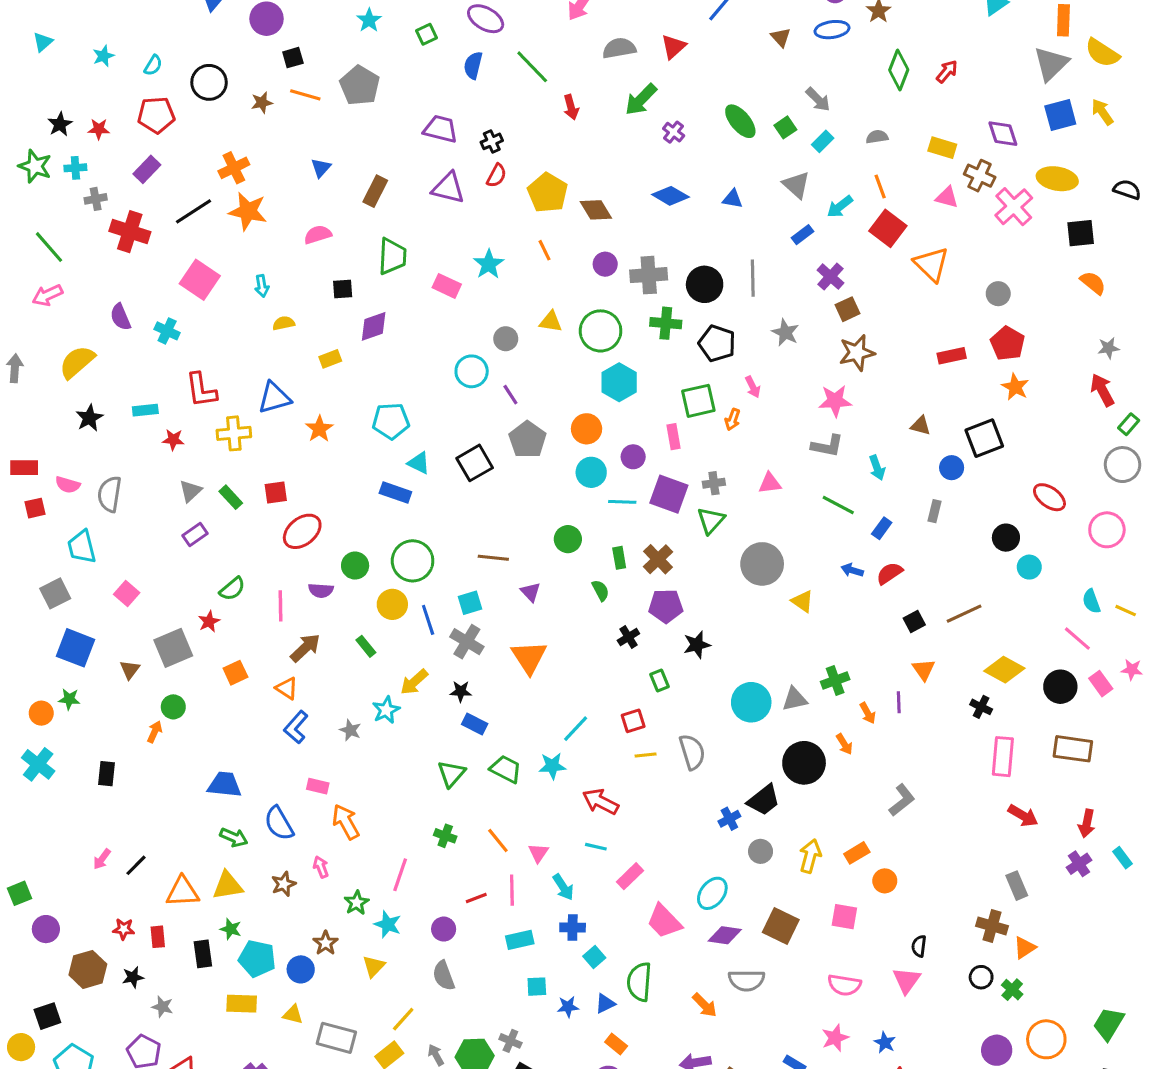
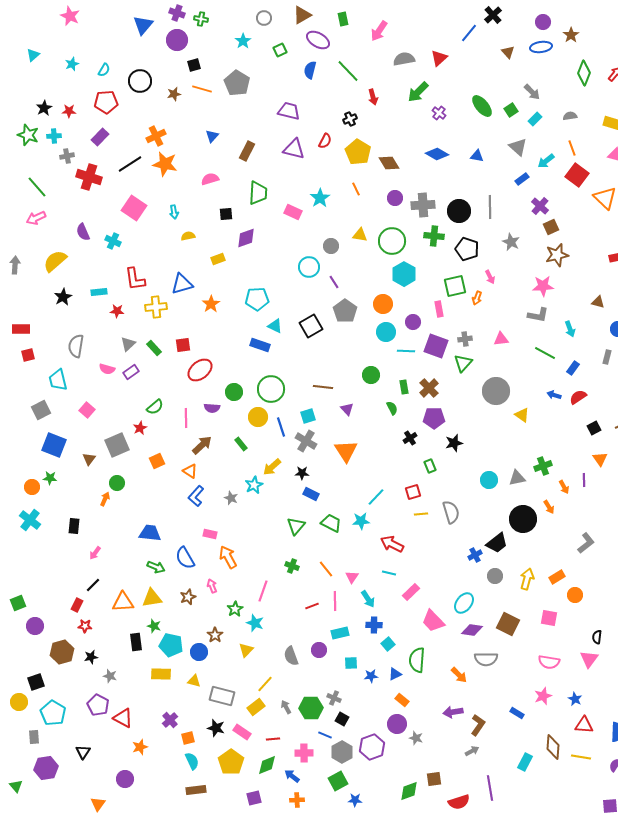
black cross: (492, 141) -> (350, 119), moved
pink semicircle: (68, 485) -> (107, 369), moved
cyan circle: (751, 702) -> (489, 480), size x0.7
pink arrow: (102, 859) -> (95, 553), moved
purple circle: (444, 929) -> (319, 650), moved
red rectangle: (158, 937) -> (77, 605), moved, turned 32

